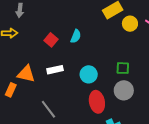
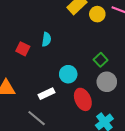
green square: (123, 68) -> (101, 60), turned -32
white rectangle: (55, 70) -> (46, 94), moved

